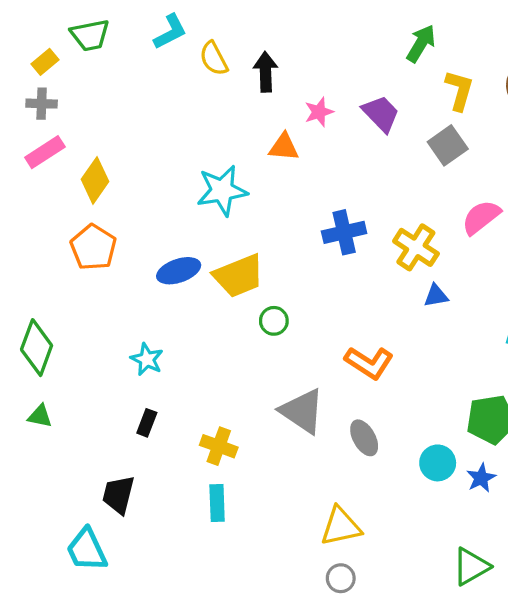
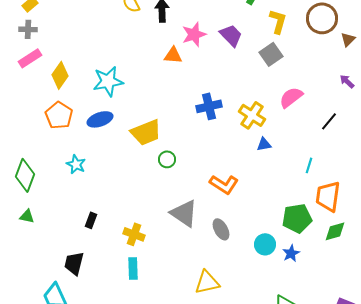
pink star: (319, 112) -> (194, 34), size x1.4
cyan star: (222, 191) -> (108, 81), moved
blue ellipse: (179, 271) -> (100, 119), moved
cyan star: (147, 359) -> (76, 164), moved

